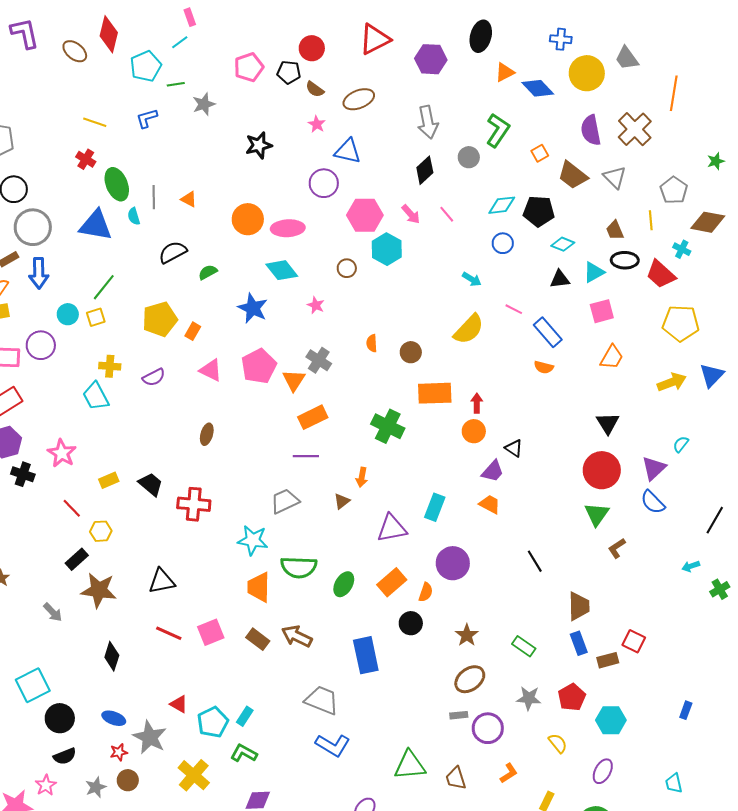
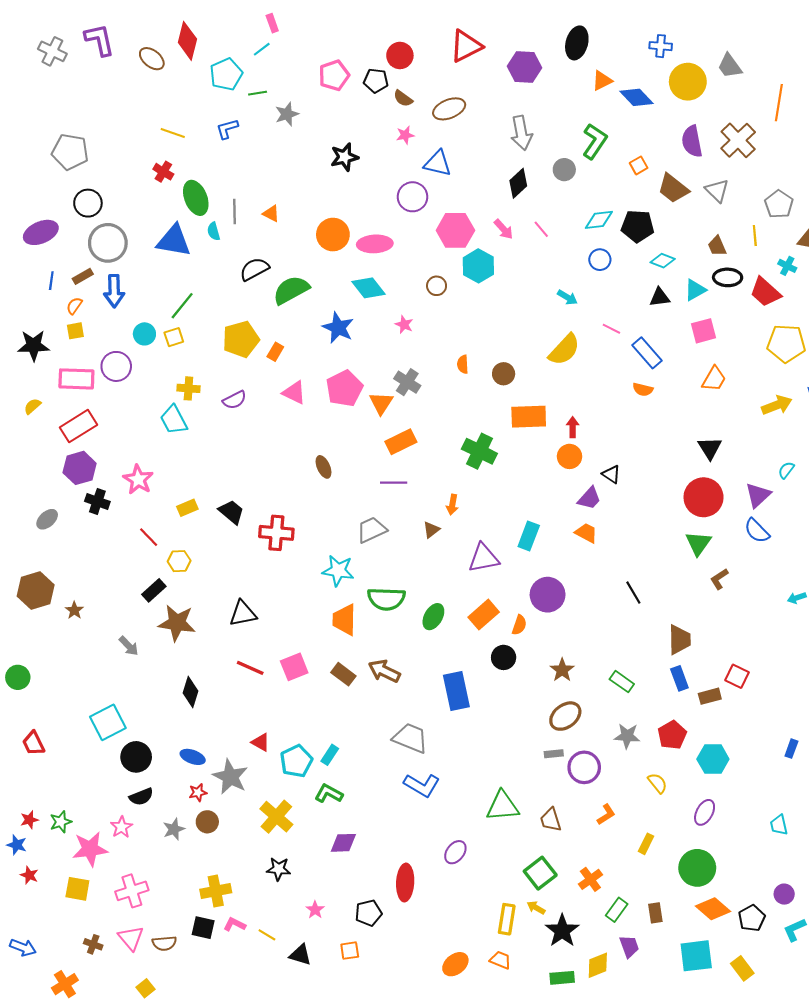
pink star: (317, 124) -> (405, 135), turned 30
green semicircle: (208, 272) -> (291, 290), size x1.8
brown ellipse: (207, 434) -> (323, 467), moved, turned -40

